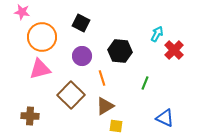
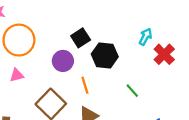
black square: (81, 23) -> (81, 38), moved, turned 30
pink triangle: (40, 69) -> (17, 75), size x0.6
green line: (145, 83) -> (132, 91), turned -64

